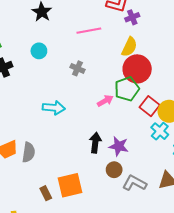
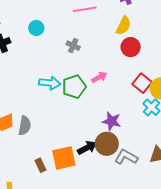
red circle: (137, 69) -> (131, 47), size x0.7
green pentagon: (127, 89) -> (74, 87), moved
black arrow: (95, 143) -> (87, 148), moved, turned 54
brown circle: (114, 170) -> (107, 144), size x1.5

